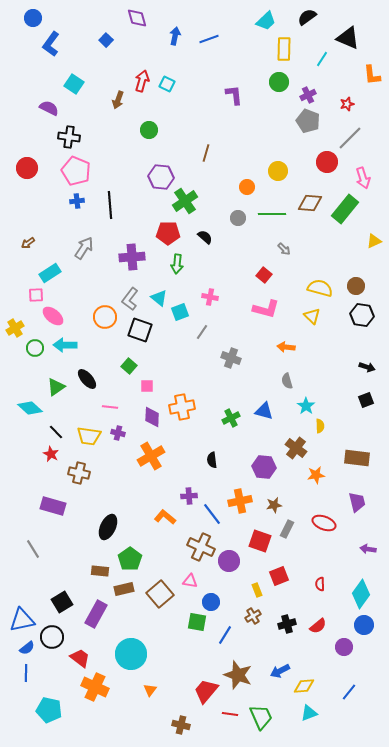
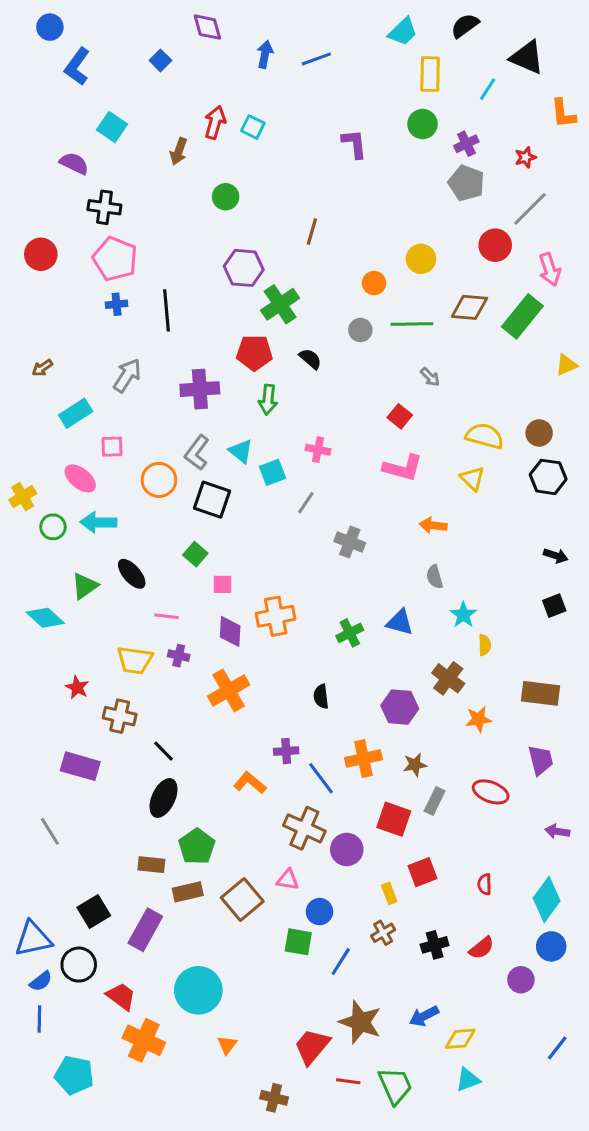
pink square: (36, 295) -> (112, 447), moved
black line: (56, 432) -> (163, 751), moved
blue line: (349, 692) -> (557, 1048), moved

